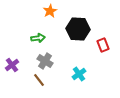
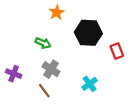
green arrow: (38, 38) -> (43, 43), turned 32
purple cross: (12, 65) -> (14, 74), turned -32

